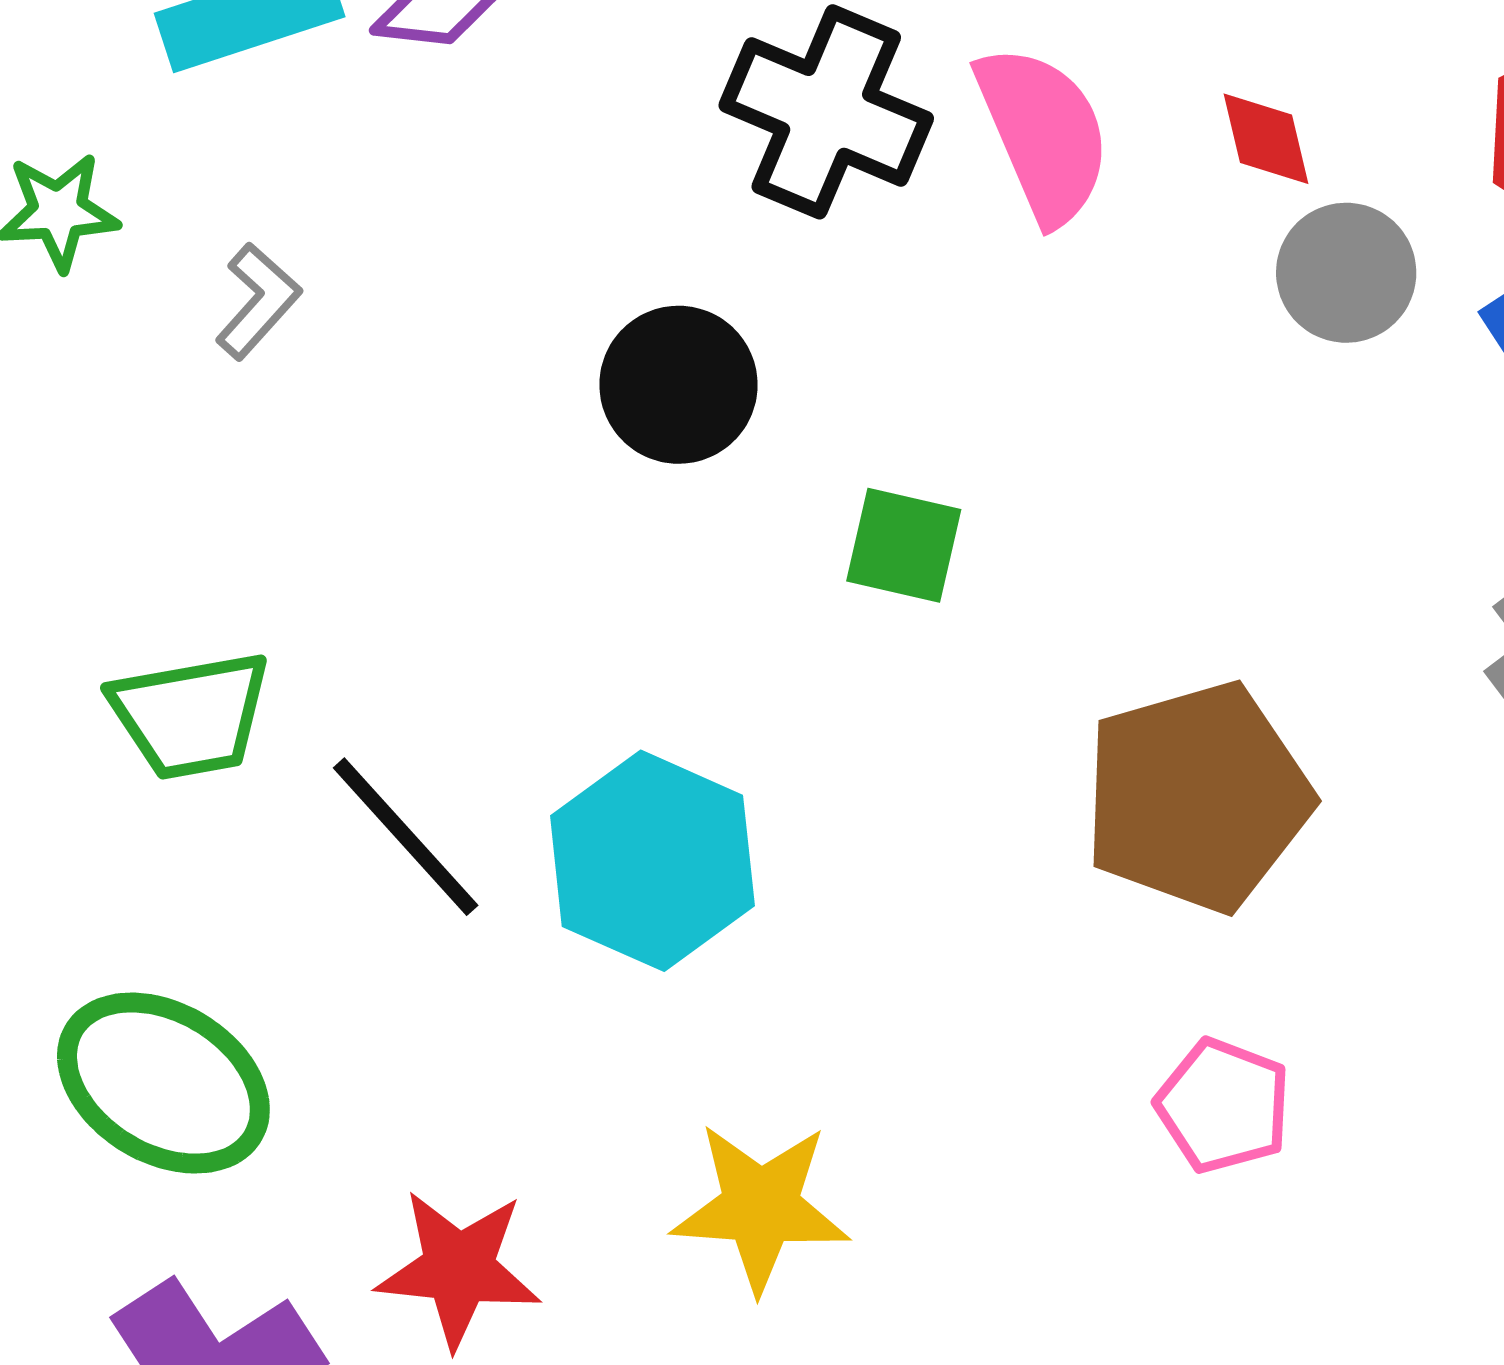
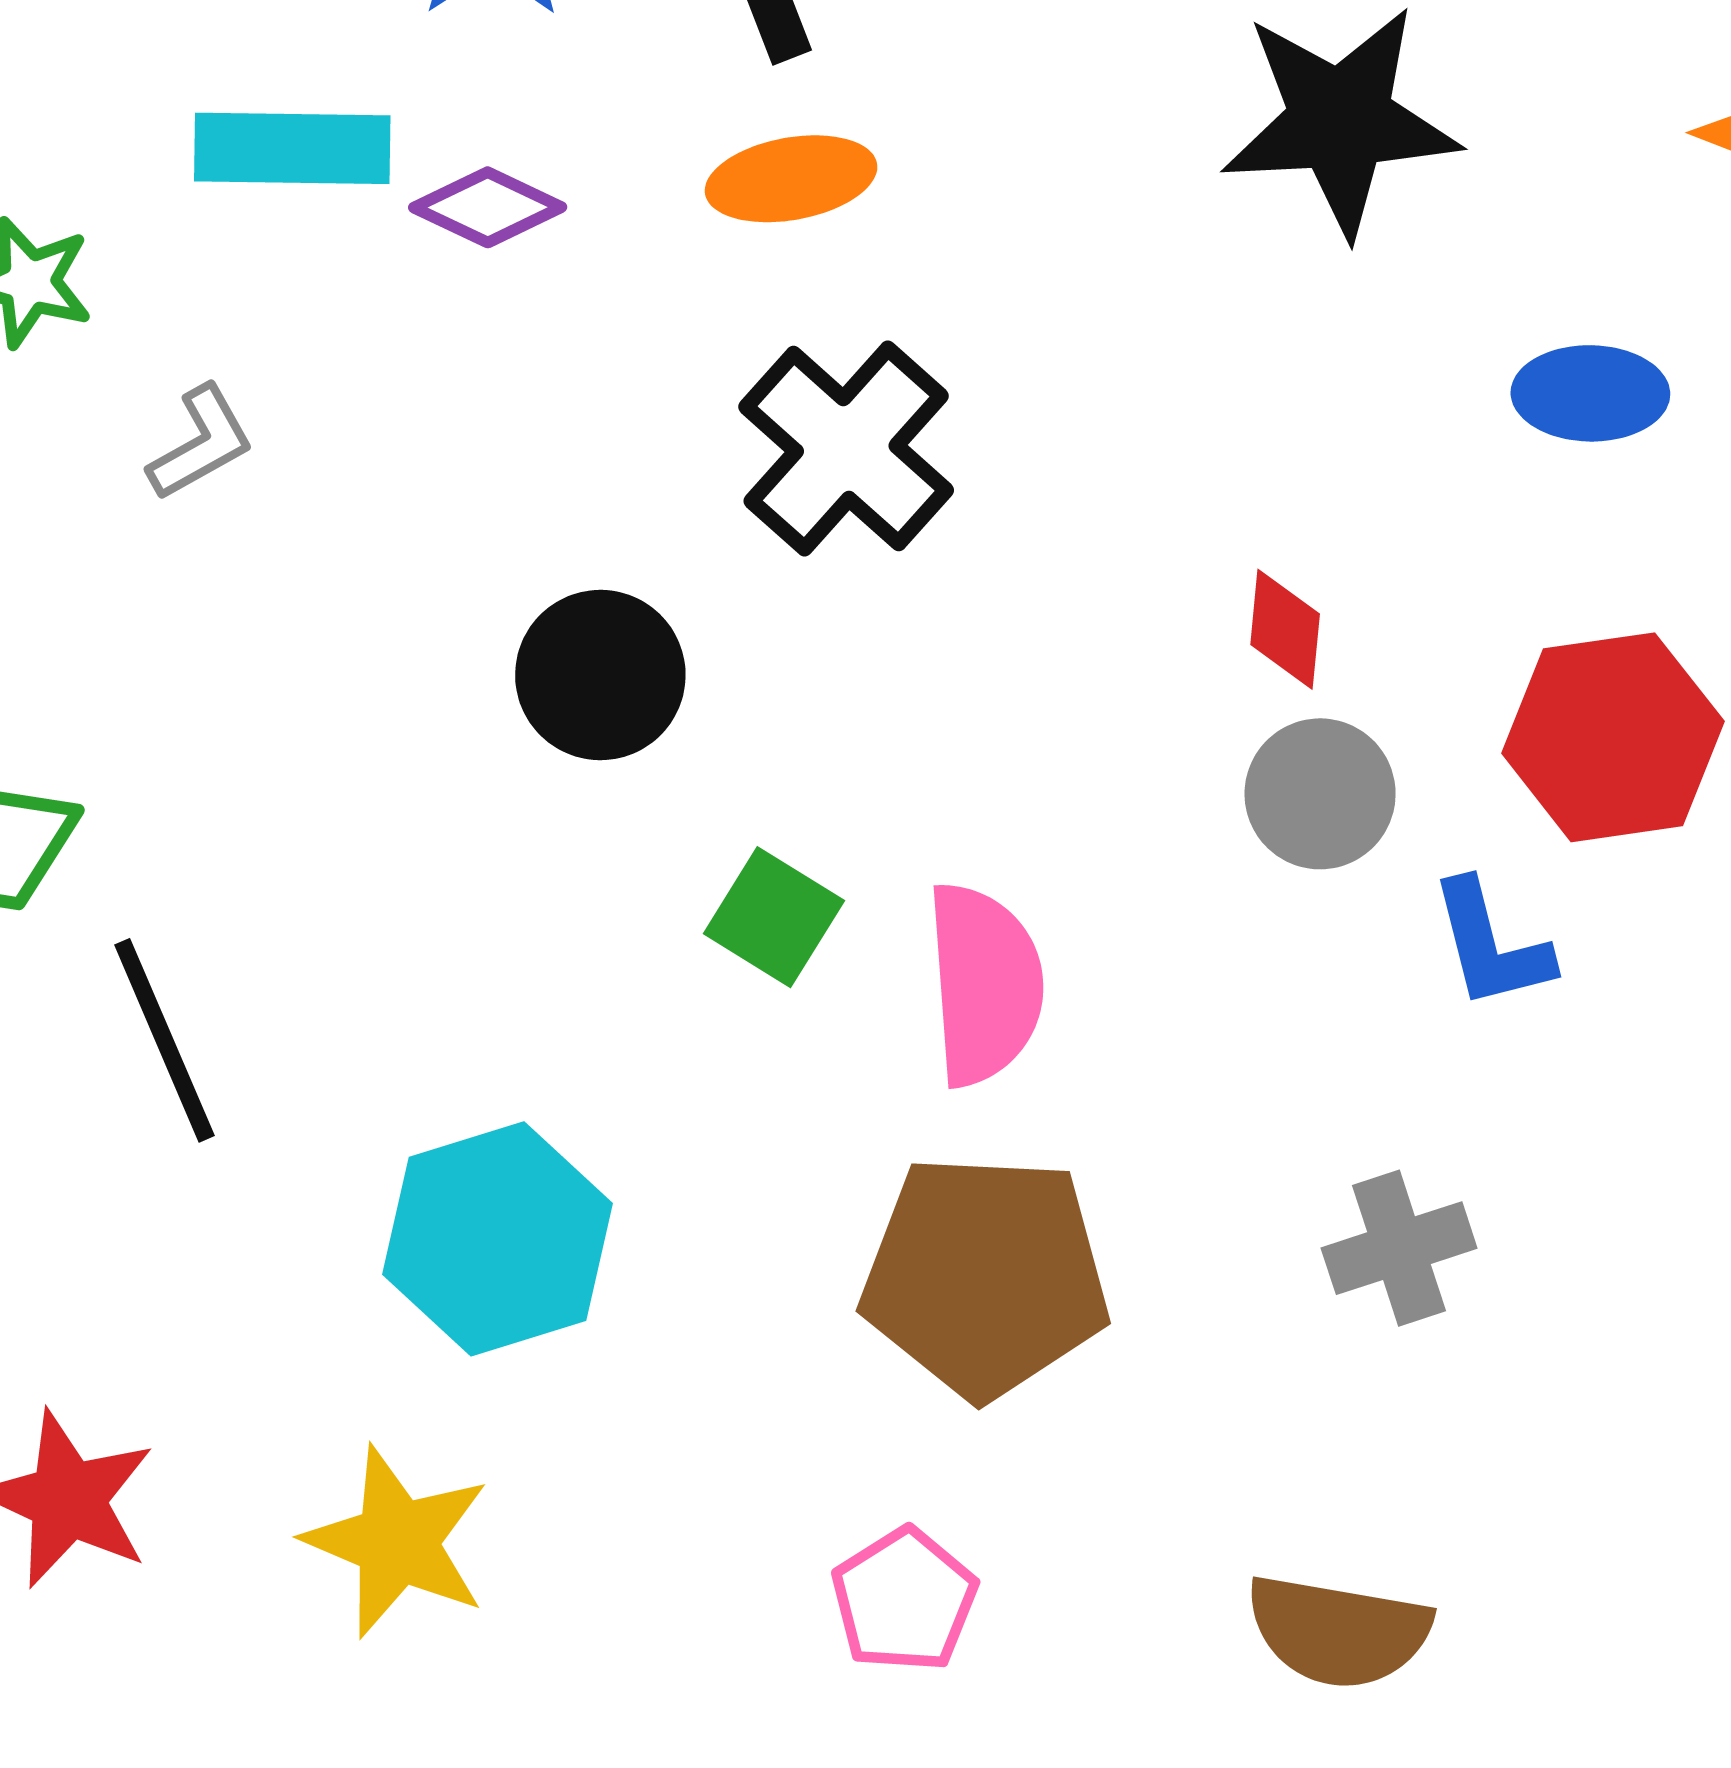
pink semicircle: (1043, 134) -> (984, 984), moved
cyan hexagon: (652, 861) -> (497, 1239), moved

